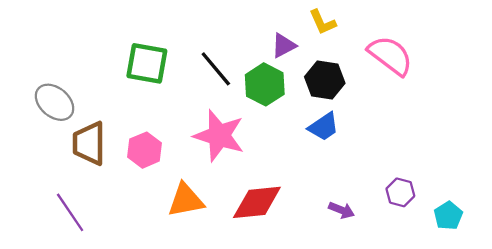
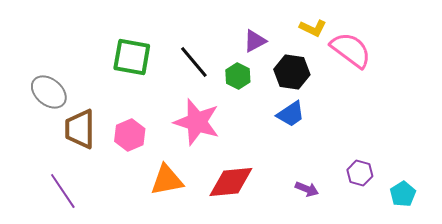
yellow L-shape: (323, 22) -> (313, 28), moved, turned -40
green hexagon: (265, 84) -> (238, 76), size x0.7

